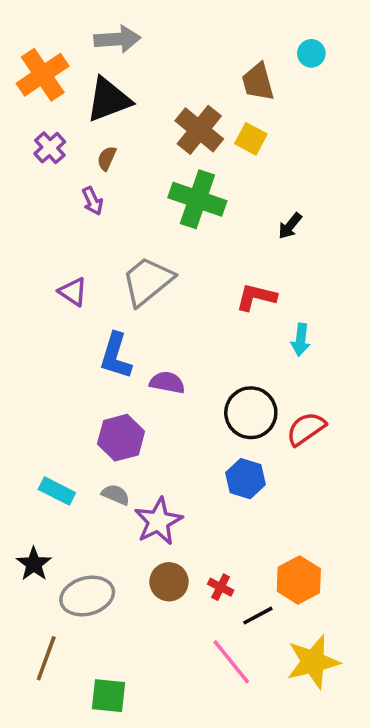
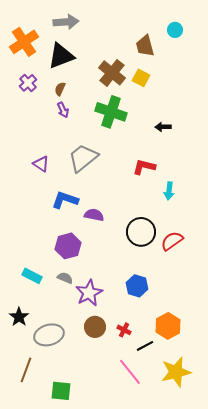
purple arrow: (92, 201) -> (63, 110), moved
black arrow: (290, 226) -> (163, 127), turned 49
blue L-shape: (116, 356) -> (65, 200), turned 92
blue hexagon: (245, 479) -> (137, 286), moved

